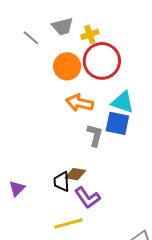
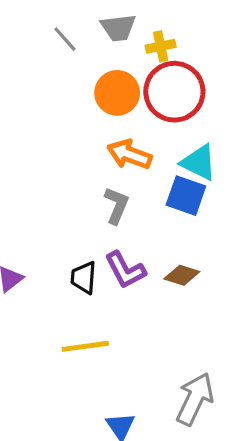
gray L-shape: (95, 135) -> (116, 205), moved
brown diamond: (75, 174) -> (182, 275), moved
purple L-shape: (87, 198) -> (125, 270), moved

